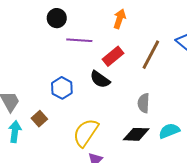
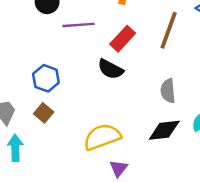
blue hexagon: (62, 88) -> (46, 78), moved
brown square: (39, 119) -> (44, 113), moved
yellow semicircle: (86, 133) -> (102, 137), turned 44

